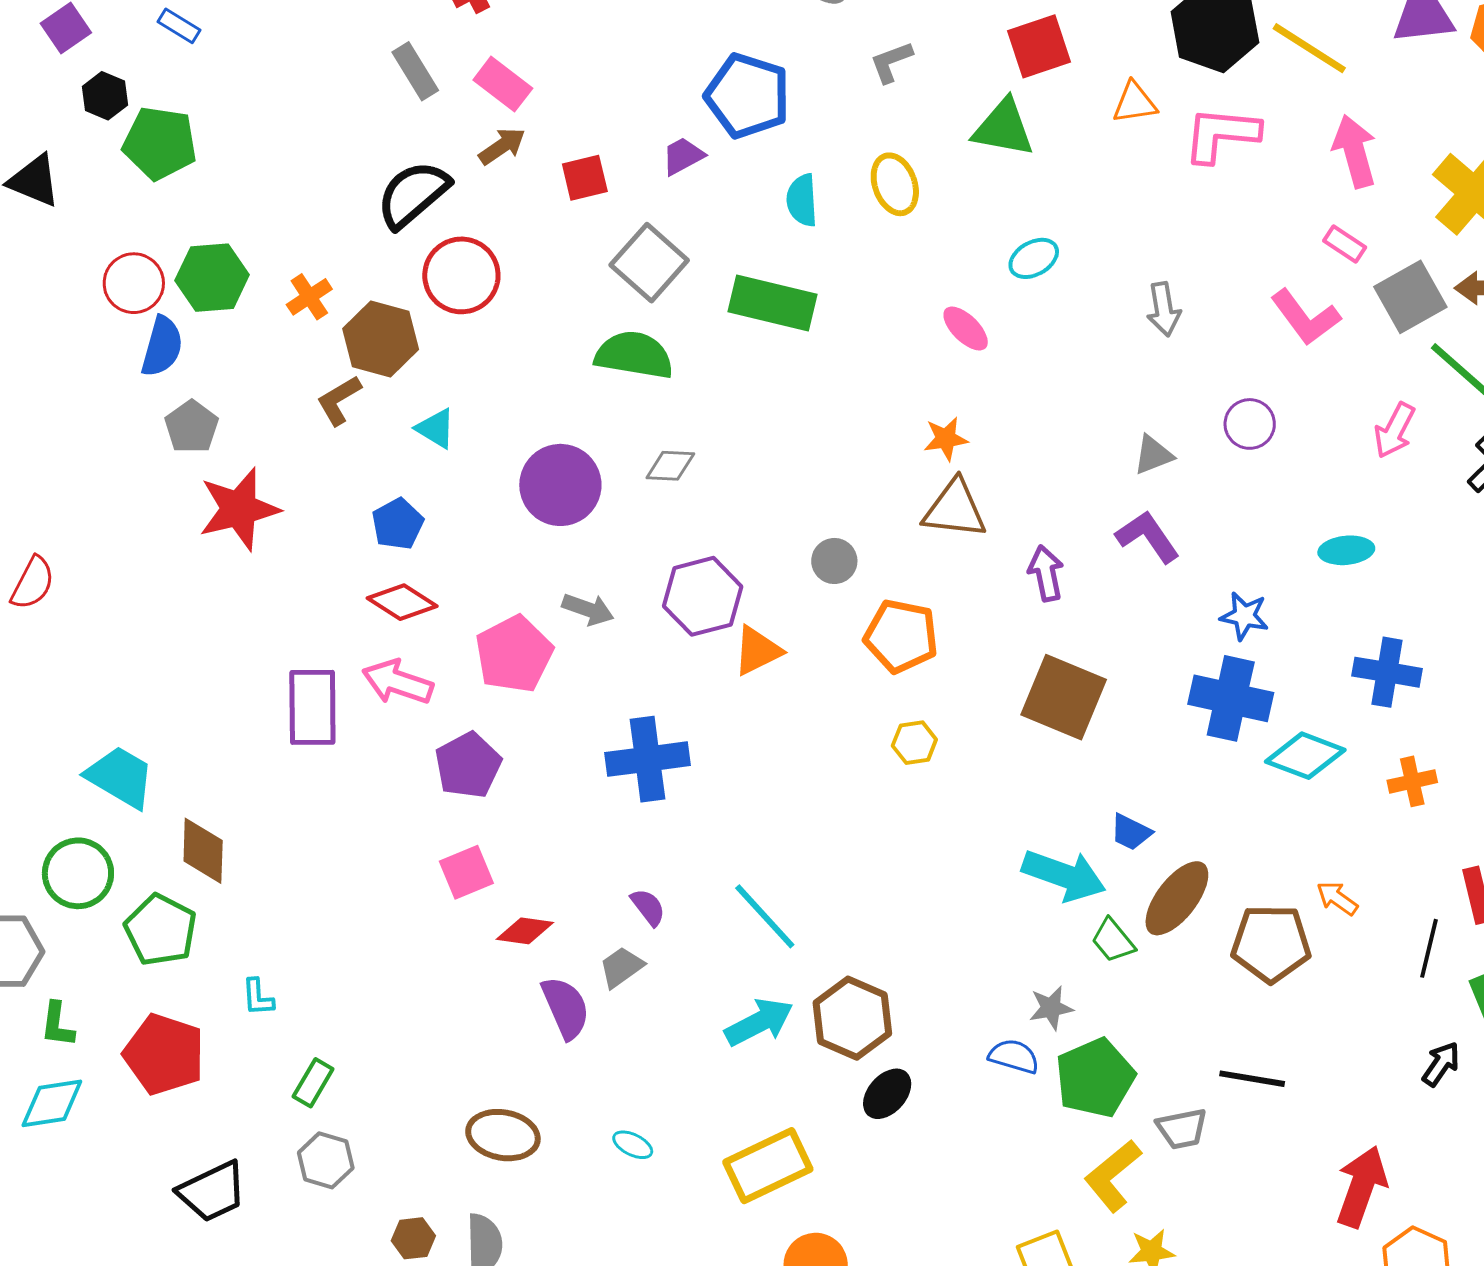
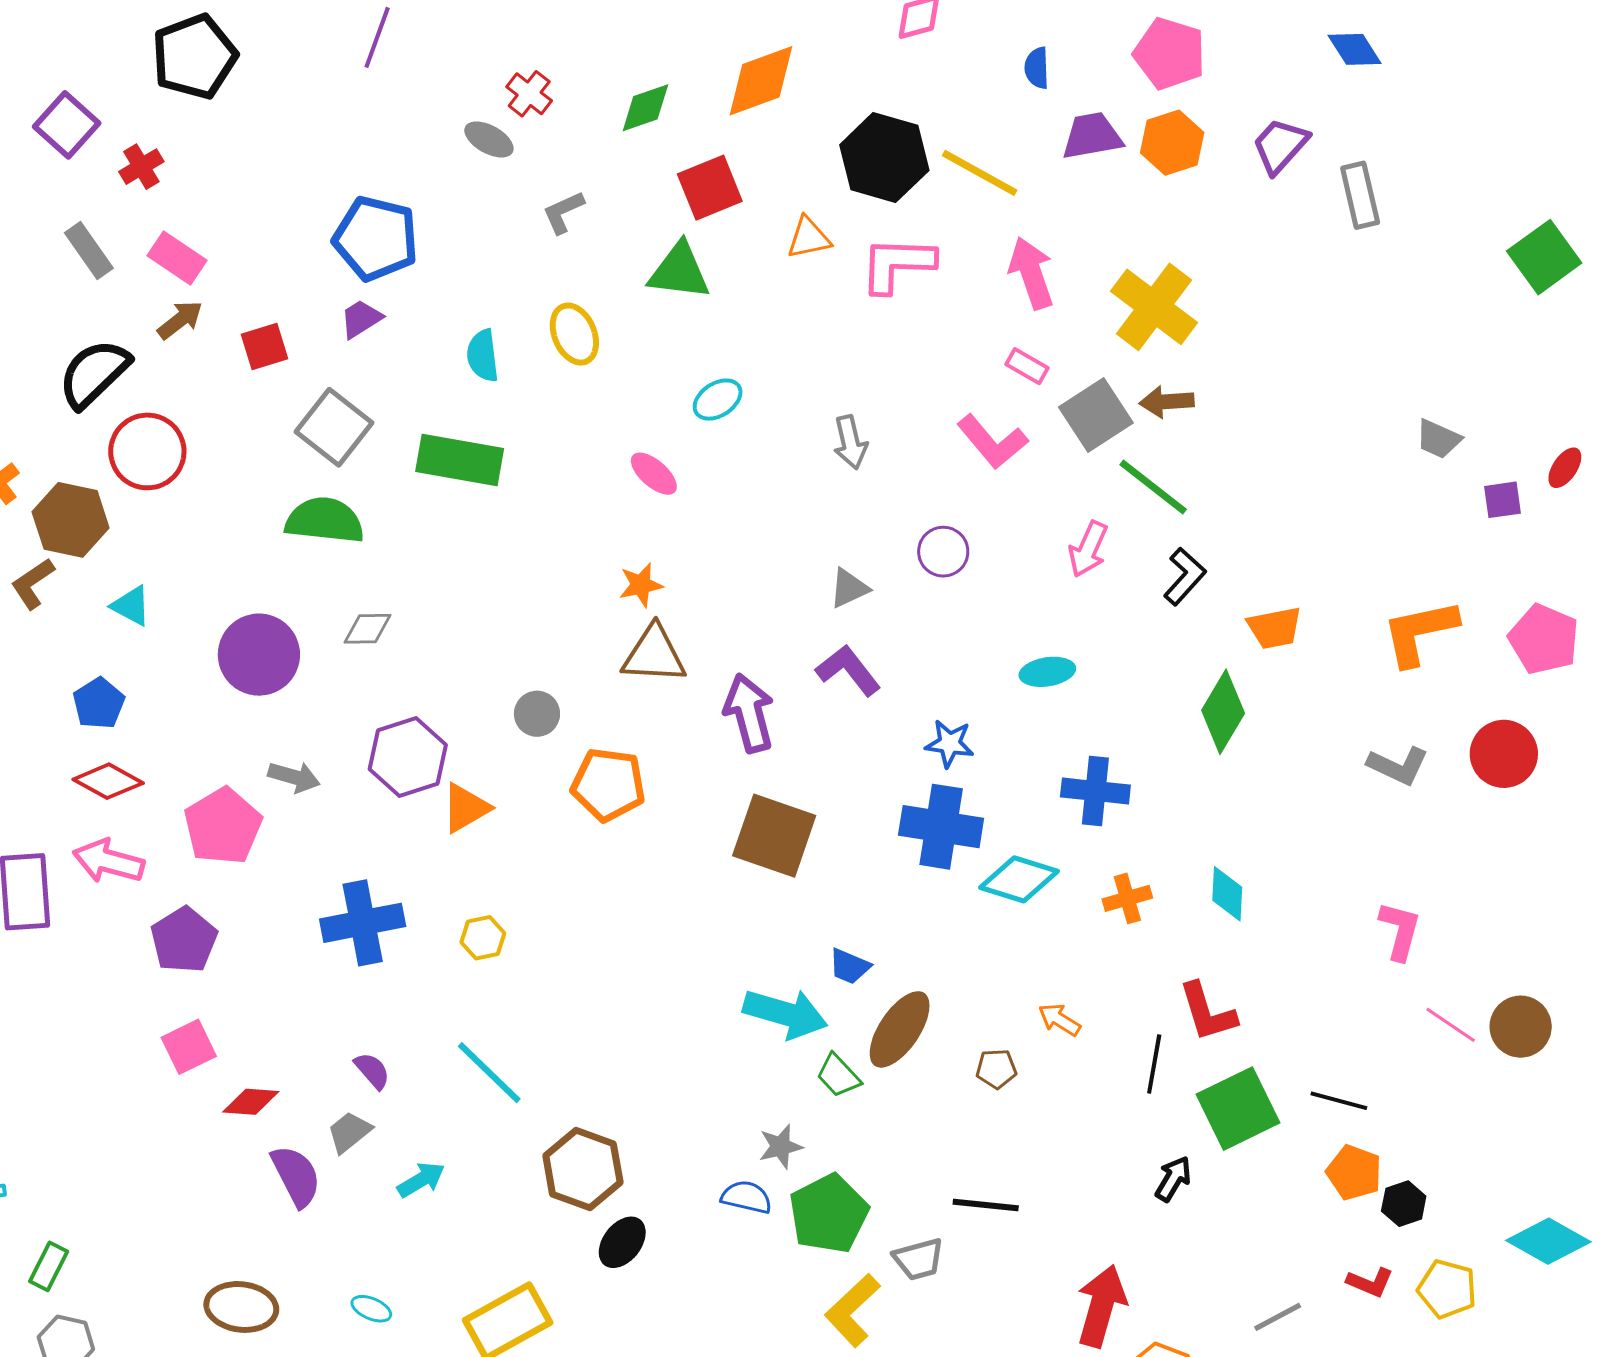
blue pentagon: (748, 96) -> (376, 238), moved
purple arrow: (1046, 573) -> (749, 713), size x1.4
yellow hexagon: (914, 743) -> (483, 938), moved
brown pentagon: (1271, 943) -> (996, 1069), size x0.5
cyan arrow: (759, 1022) -> (421, 1180), moved, size x0.7

